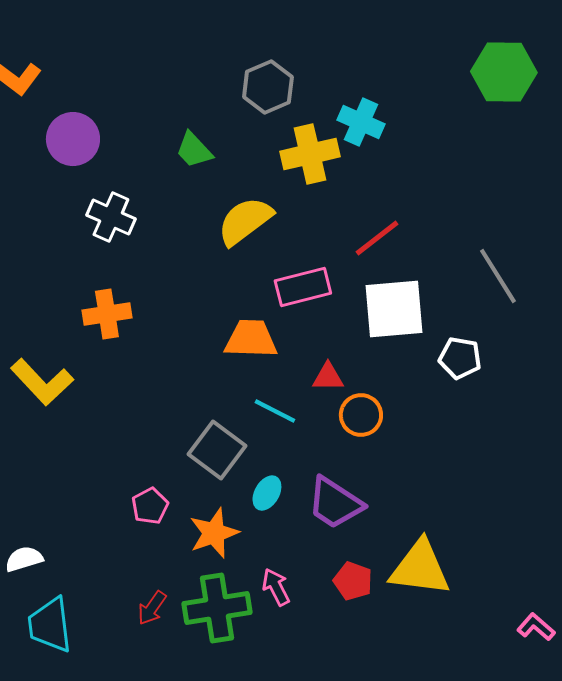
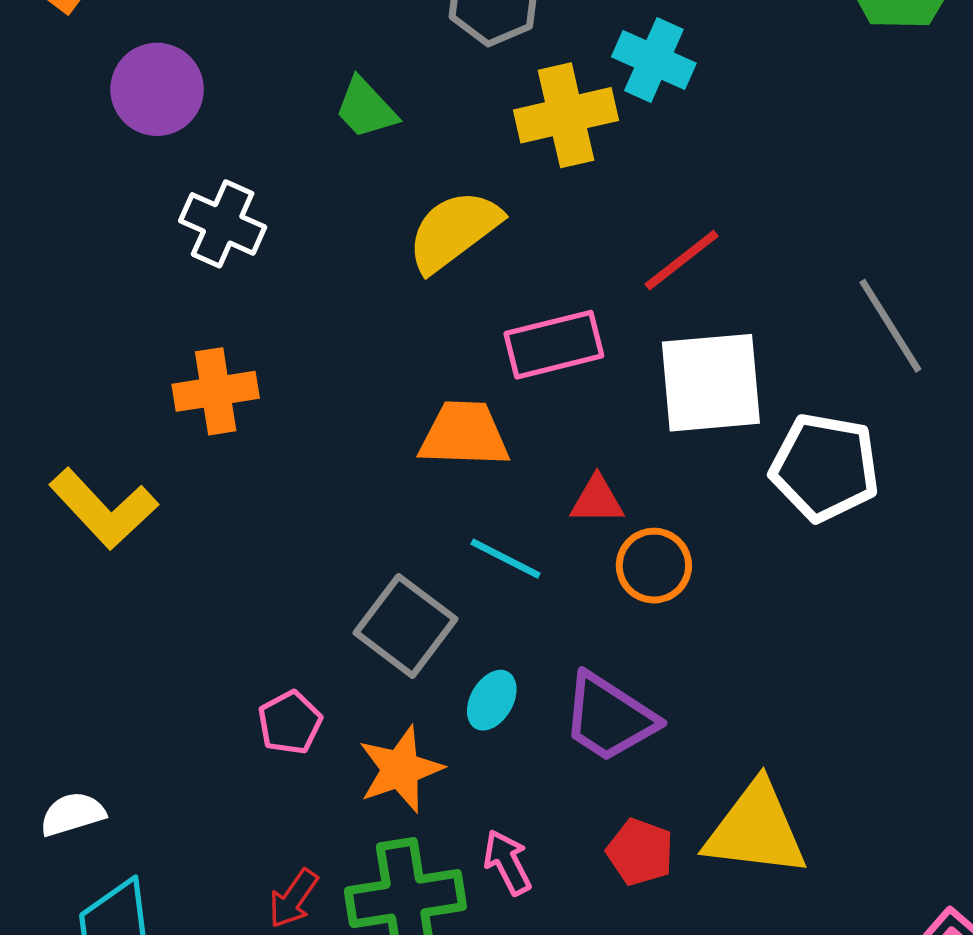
white pentagon: (460, 358) -> (825, 467), size x1.5

